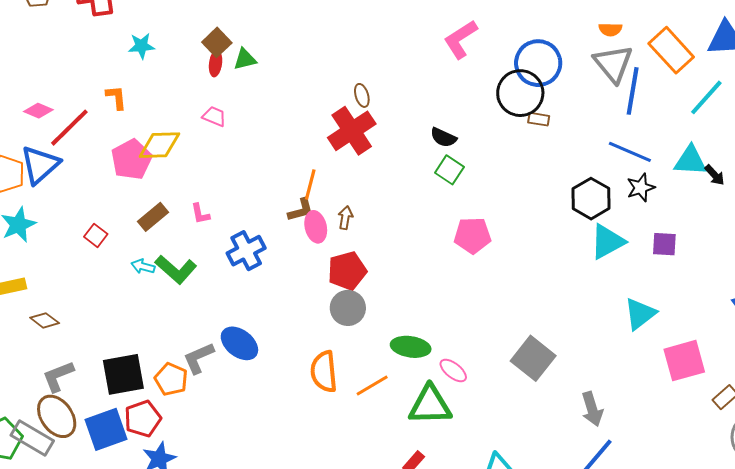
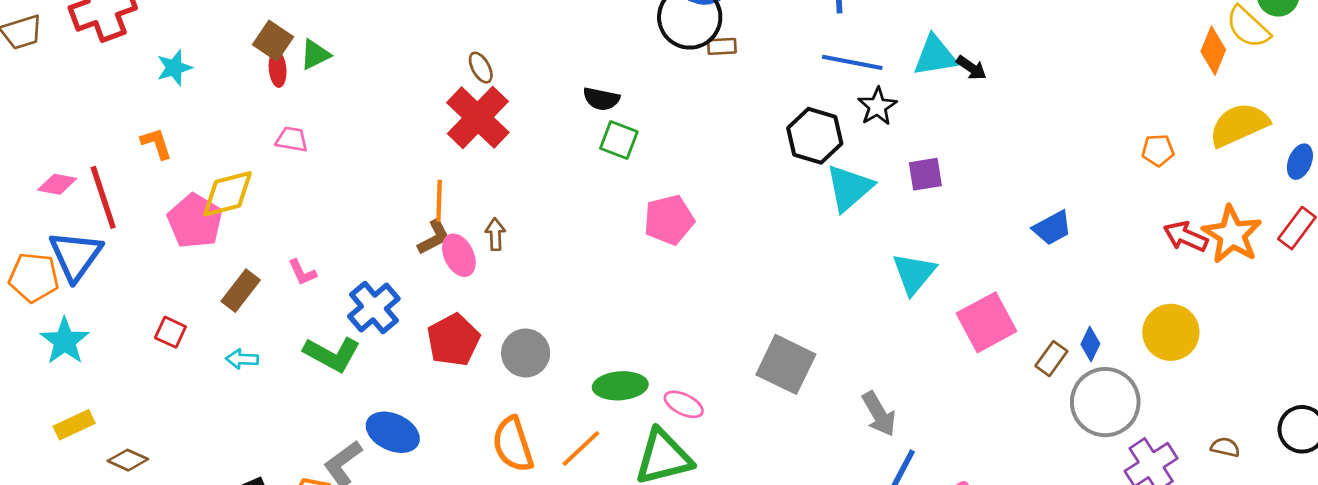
red line: (69, 128) -> (103, 197), turned -51
green L-shape: (176, 269) -> (332, 354), moved
red pentagon: (347, 271) -> (453, 340), moved

